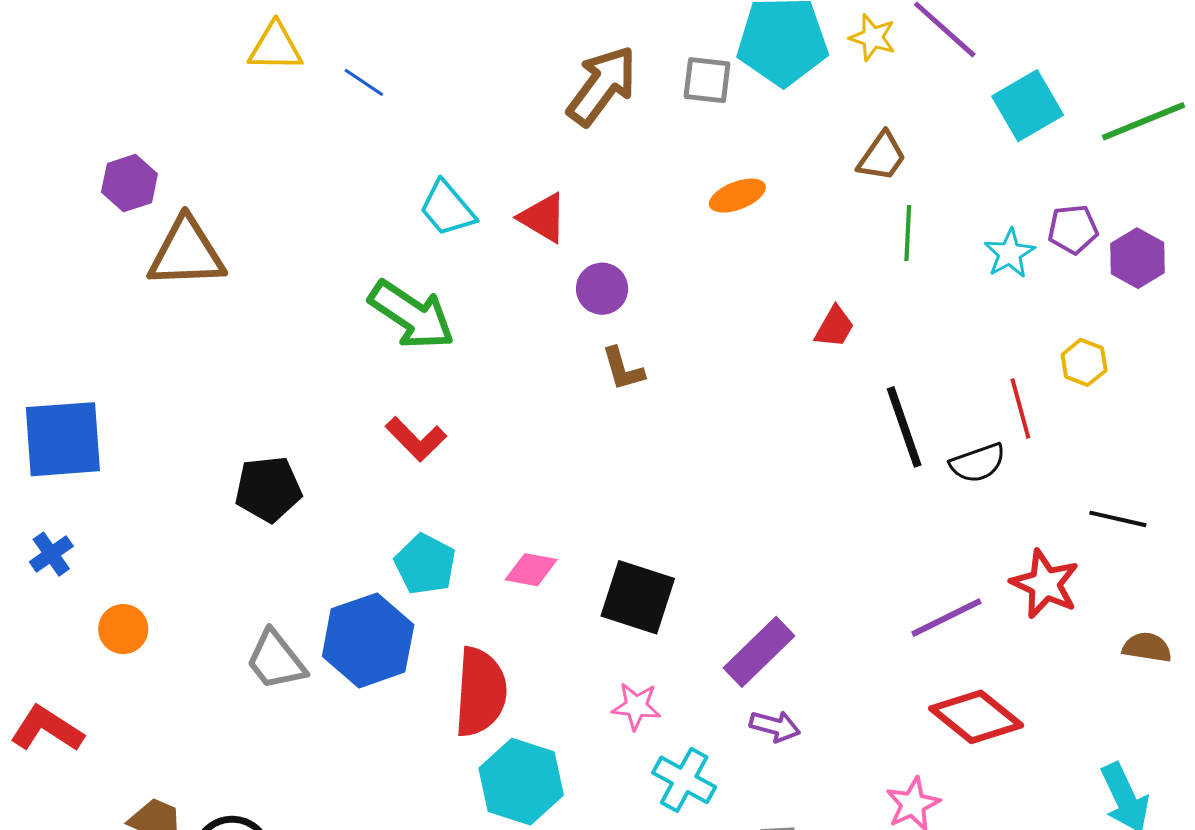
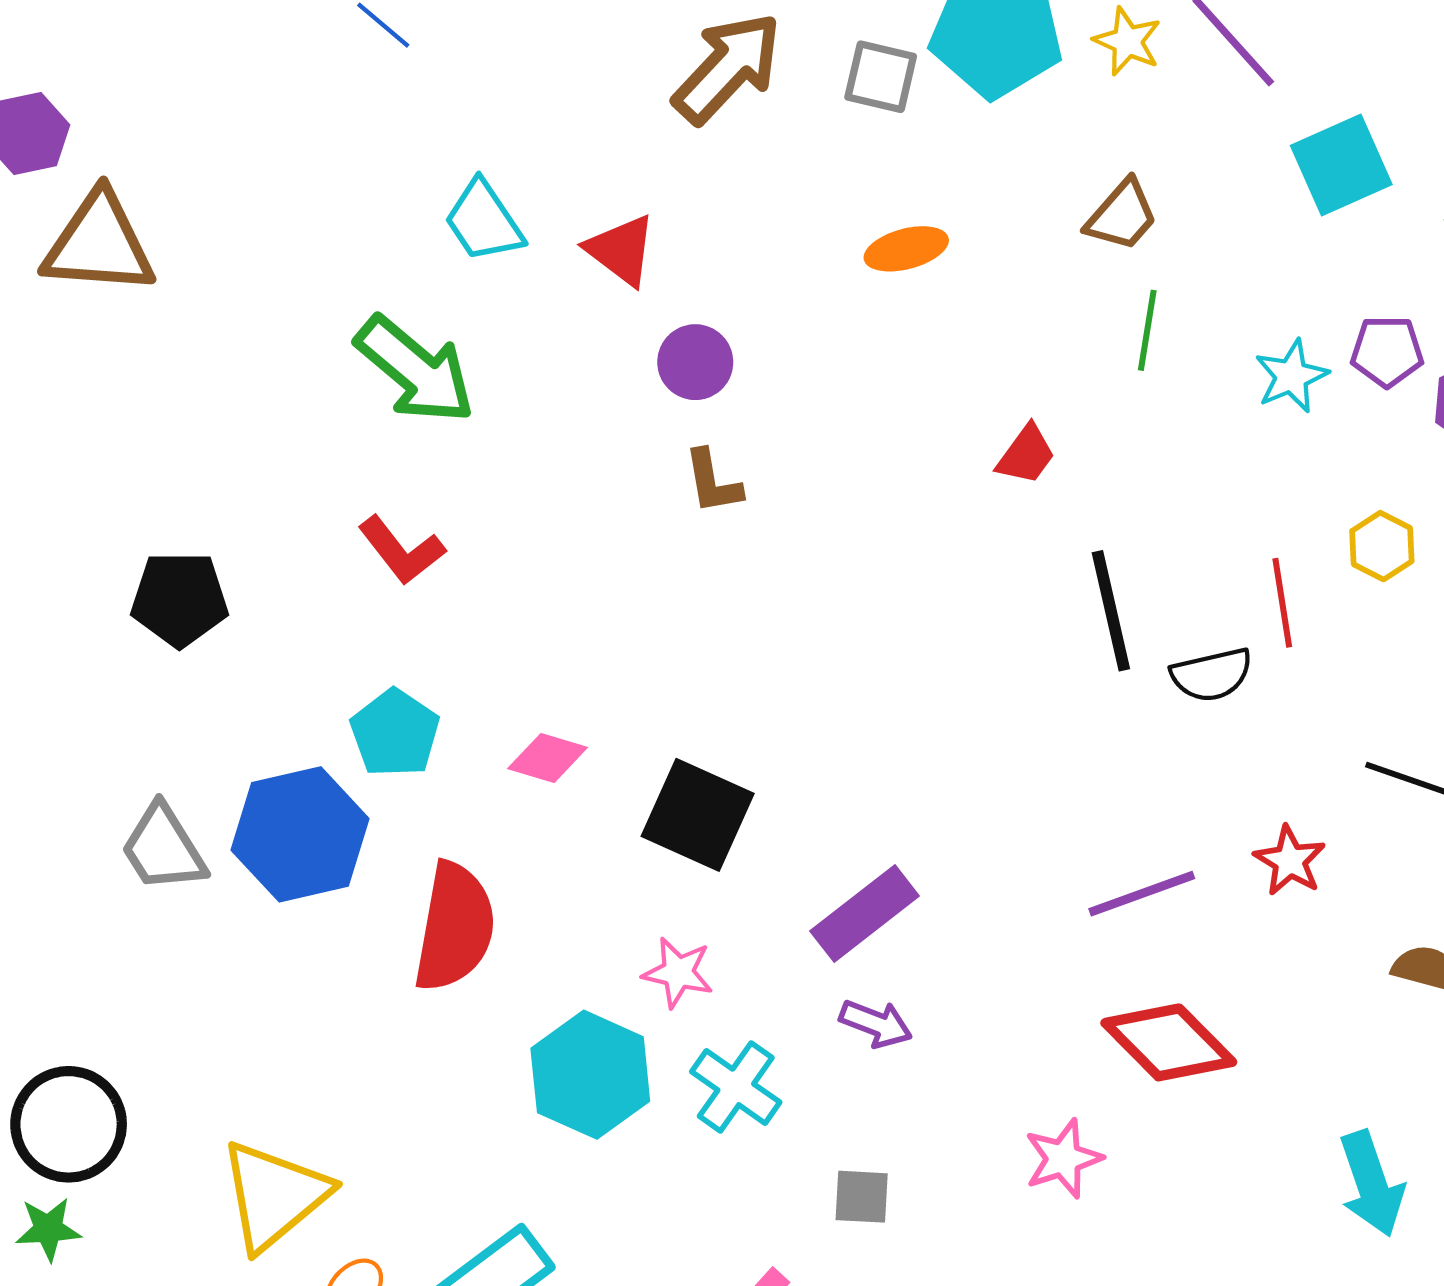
red star: (1045, 584) -> (1290, 861), size x0.7
cyan hexagon: (521, 782) -> (590, 1075), moved

